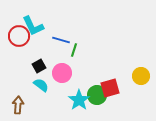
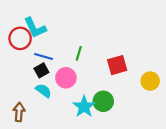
blue line: (61, 40) -> (44, 57), moved
red square: (110, 88) -> (117, 65), moved

